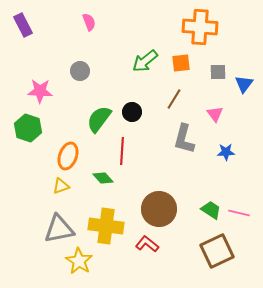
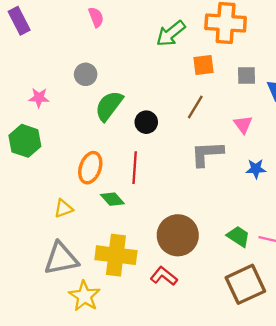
green arrow: (145, 61) -> (171, 33), moved
pink star: (40, 91) -> (39, 98), size x0.7
green semicircle: (99, 119) -> (109, 106), moved
gray L-shape: (184, 139) -> (207, 154), turned 72
orange ellipse: (68, 156) -> (90, 168), moved

